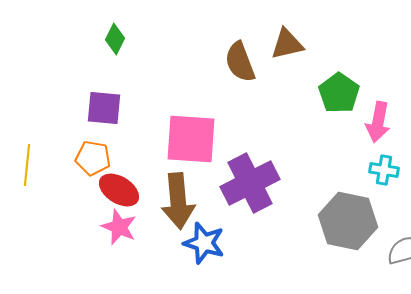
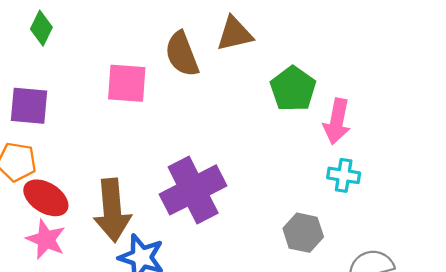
pink square: (191, 139) -> (127, 83), moved, size x0.7
gray hexagon: (348, 221) -> (303, 233), size x0.6

